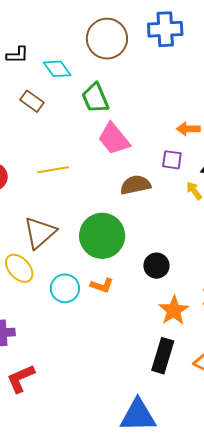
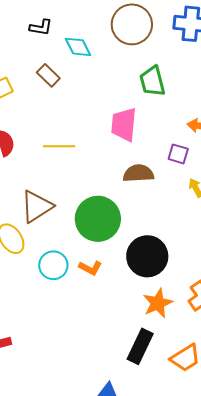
green trapezoid: (95, 98) -> (152, 81), moved
pink trapezoid: (114, 139) -> (124, 125), turned 36
black circle: (156, 266) -> (147, 256), size x1.6

